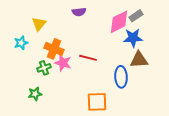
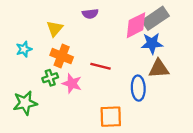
gray rectangle: (136, 16) -> (155, 18), size x1.6
yellow triangle: (39, 24) -> (55, 29), moved
pink star: (63, 63) -> (72, 83), moved
green star: (35, 94) -> (25, 103), moved, size x1.5

